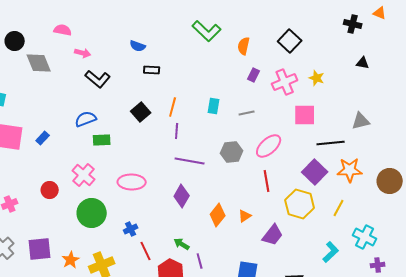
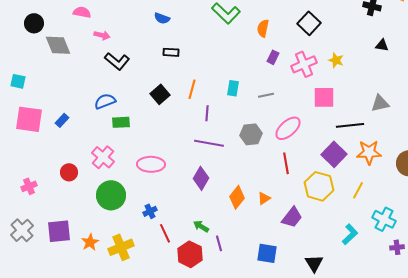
blue semicircle: (138, 46) -> (162, 18), moved
purple line: (177, 131) -> (207, 113), moved

